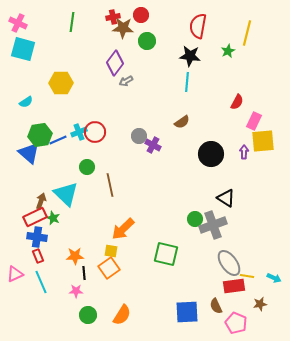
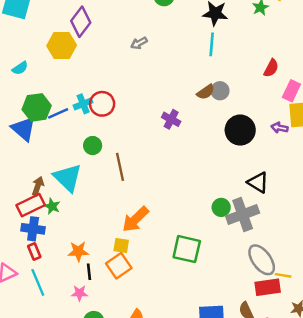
purple diamond: (115, 63) -> (81, 22), moved
gray circle: (139, 136) -> (220, 91), moved
purple arrow: (244, 152) -> (279, 128), turned -80

